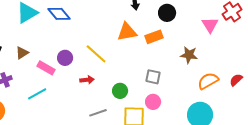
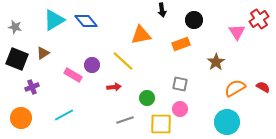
orange triangle: (127, 32) -> (141, 35), moved
brown triangle: (22, 53) -> (43, 53), moved
brown star: (189, 55) -> (216, 62), turned 30
red semicircle: (236, 80) -> (263, 87), turned 72
cyan line: (37, 94) -> (64, 115), moved

